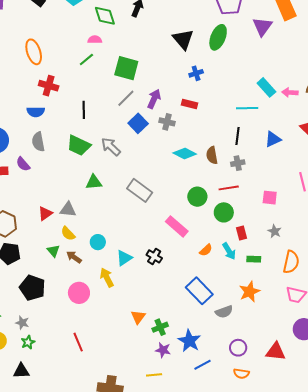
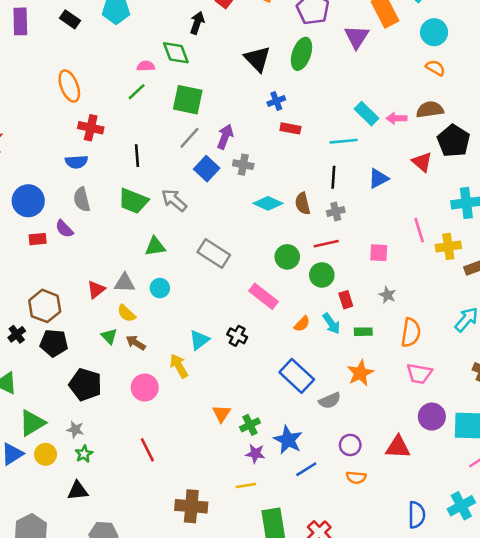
green diamond: (105, 16) -> (176, 53), moved
red rectangle: (190, 104) -> (290, 128), moved
cyan circle: (98, 242) -> (160, 288), moved

